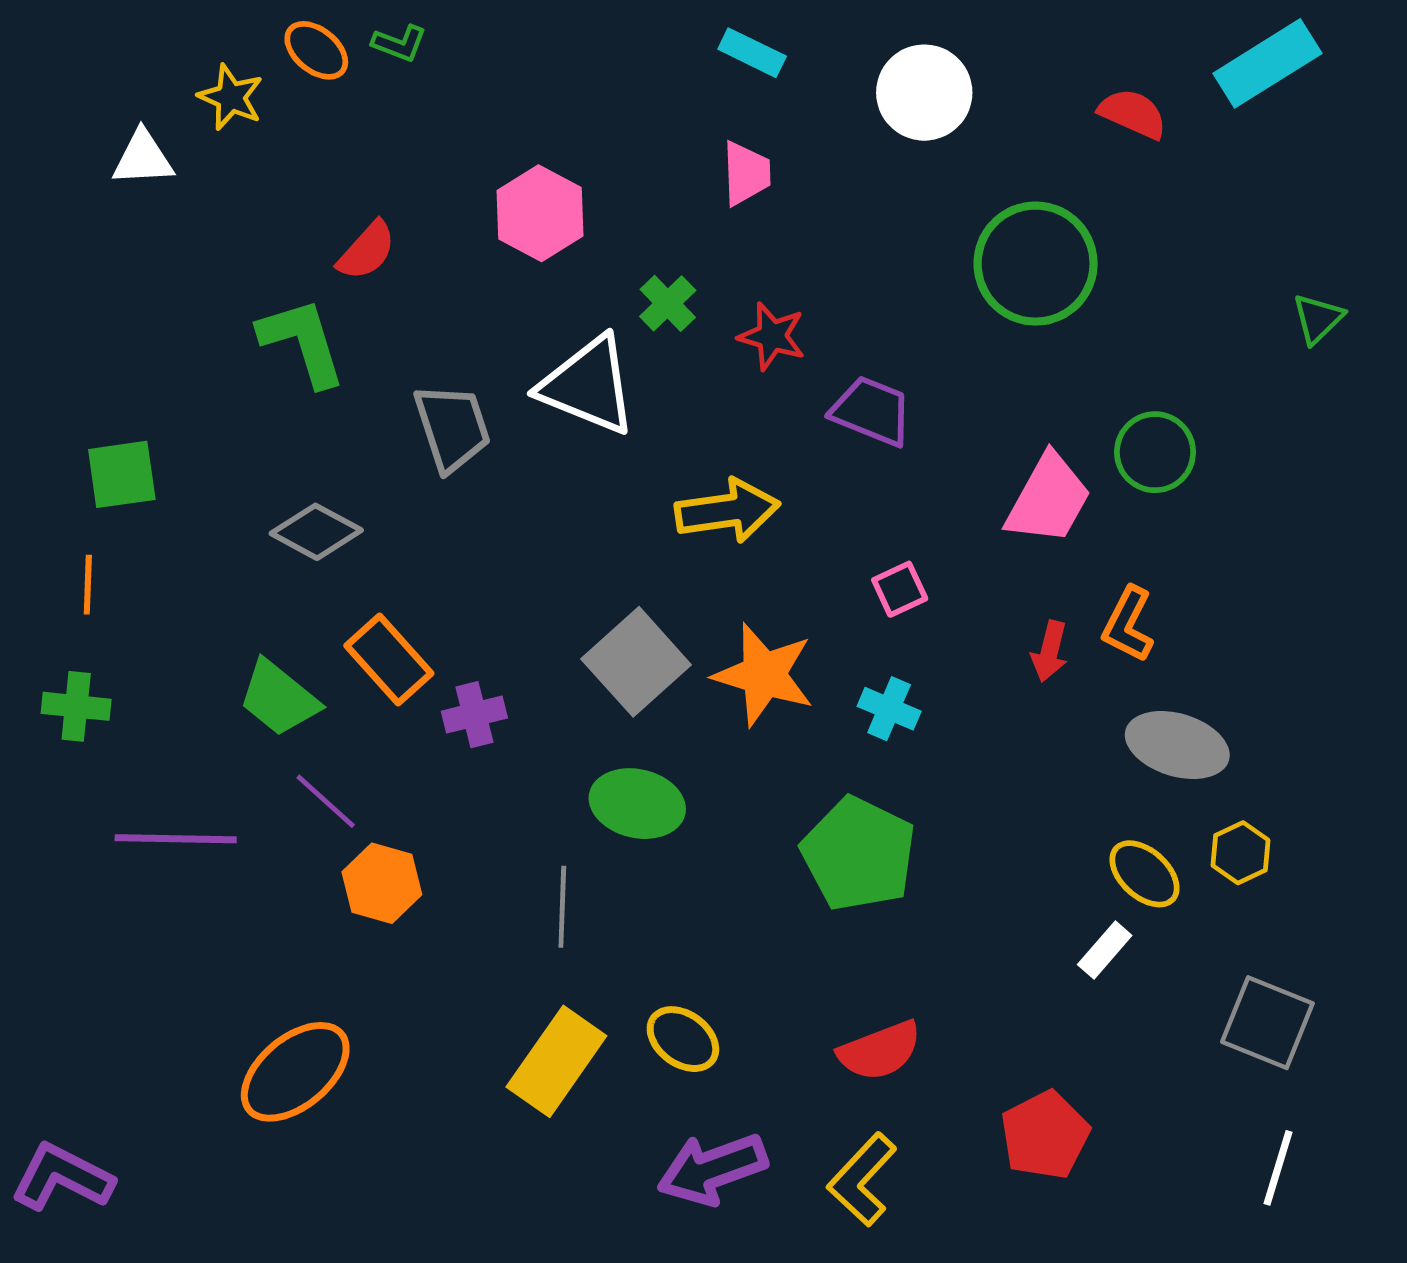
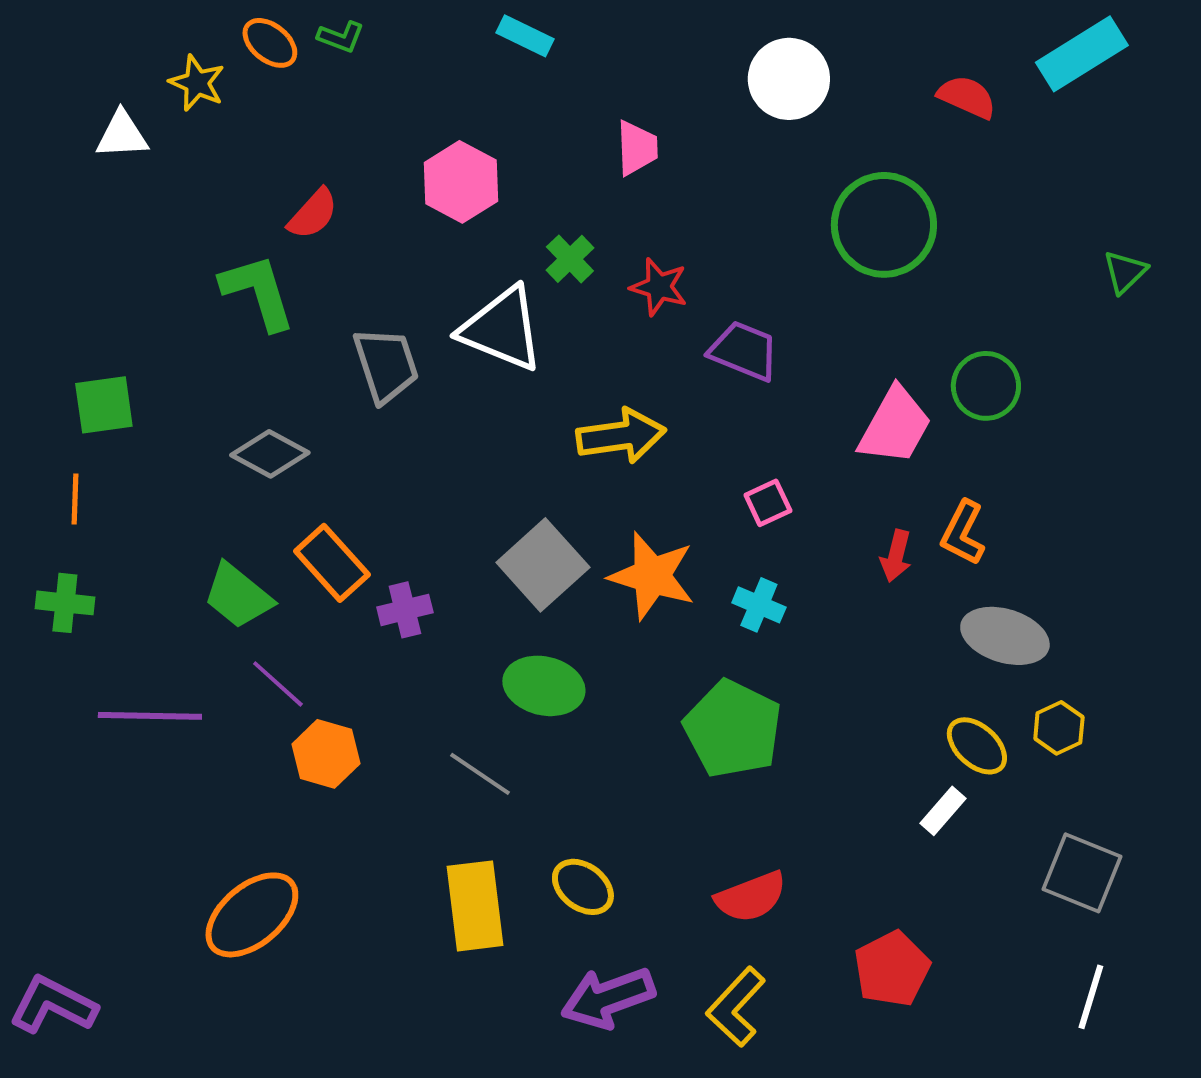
cyan rectangle: (752, 53) -> (525, 36), moved
gray line: (562, 907) -> (480, 774), turned -58
yellow rectangle: (556, 1061) -> (475, 906), turned -42

